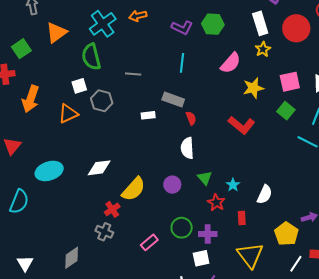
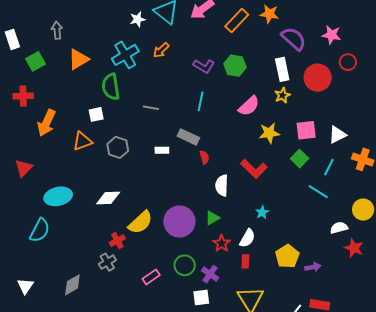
orange arrow: (138, 16) -> (161, 50), turned -36
green square: (21, 49) -> (35, 61), moved
gray hexagon: (102, 101) -> (118, 147), moved
white semicircle: (187, 148) -> (222, 185), moved
green triangle: (205, 178) -> (212, 218), turned 35
purple circle: (172, 185) -> (179, 221), size x1.8
cyan star: (233, 185) -> (262, 212), moved
white semicircle: (265, 194) -> (247, 238), moved
cyan semicircle: (19, 202) -> (40, 230), moved
gray cross: (104, 232) -> (107, 262), turned 30
purple cross: (208, 234) -> (210, 274), turned 30
yellow pentagon: (286, 234) -> (287, 256), moved

